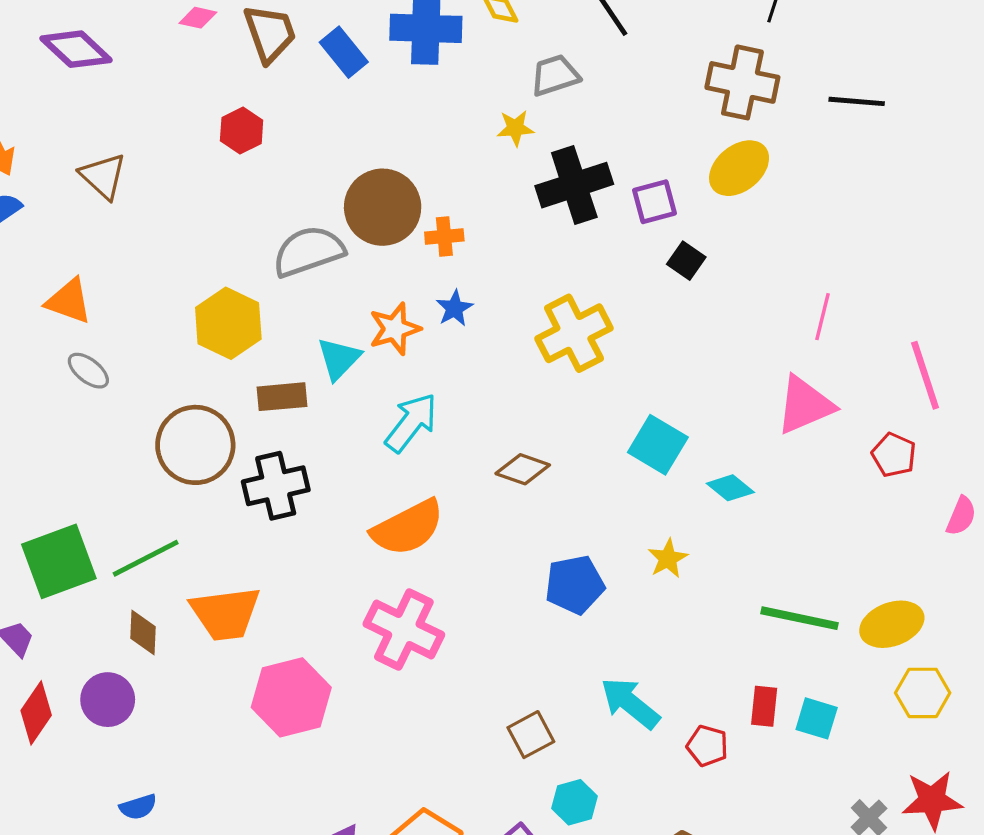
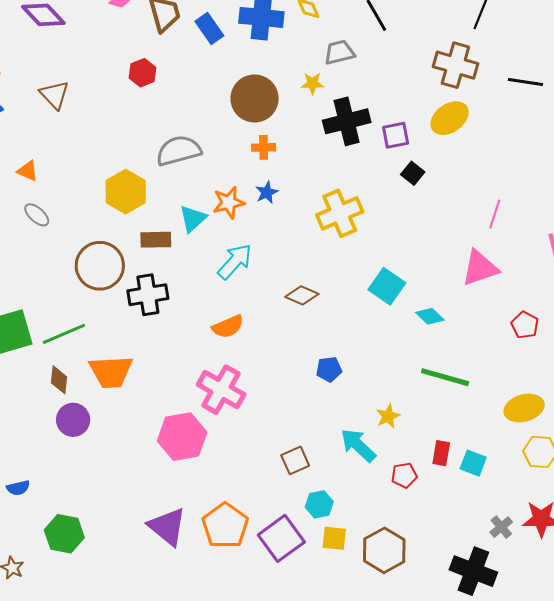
brown circle: (383, 207) -> (255, 98), moved
orange triangle: (69, 301) -> (28, 171), size x0.7
red pentagon: (894, 455) -> (525, 325), moved
orange semicircle: (408, 528) -> (228, 327), size x0.7
yellow star: (668, 559) -> (388, 416), moved
blue pentagon: (575, 585) -> (329, 369), size x0.7
green line: (799, 618) -> (445, 377), moved
pink hexagon: (291, 697) -> (182, 437), moved
purple circle: (108, 700) -> (73, 420), moved
red pentagon: (707, 746) -> (404, 475), turned -30
blue semicircle: (138, 807) -> (18, 488), moved

